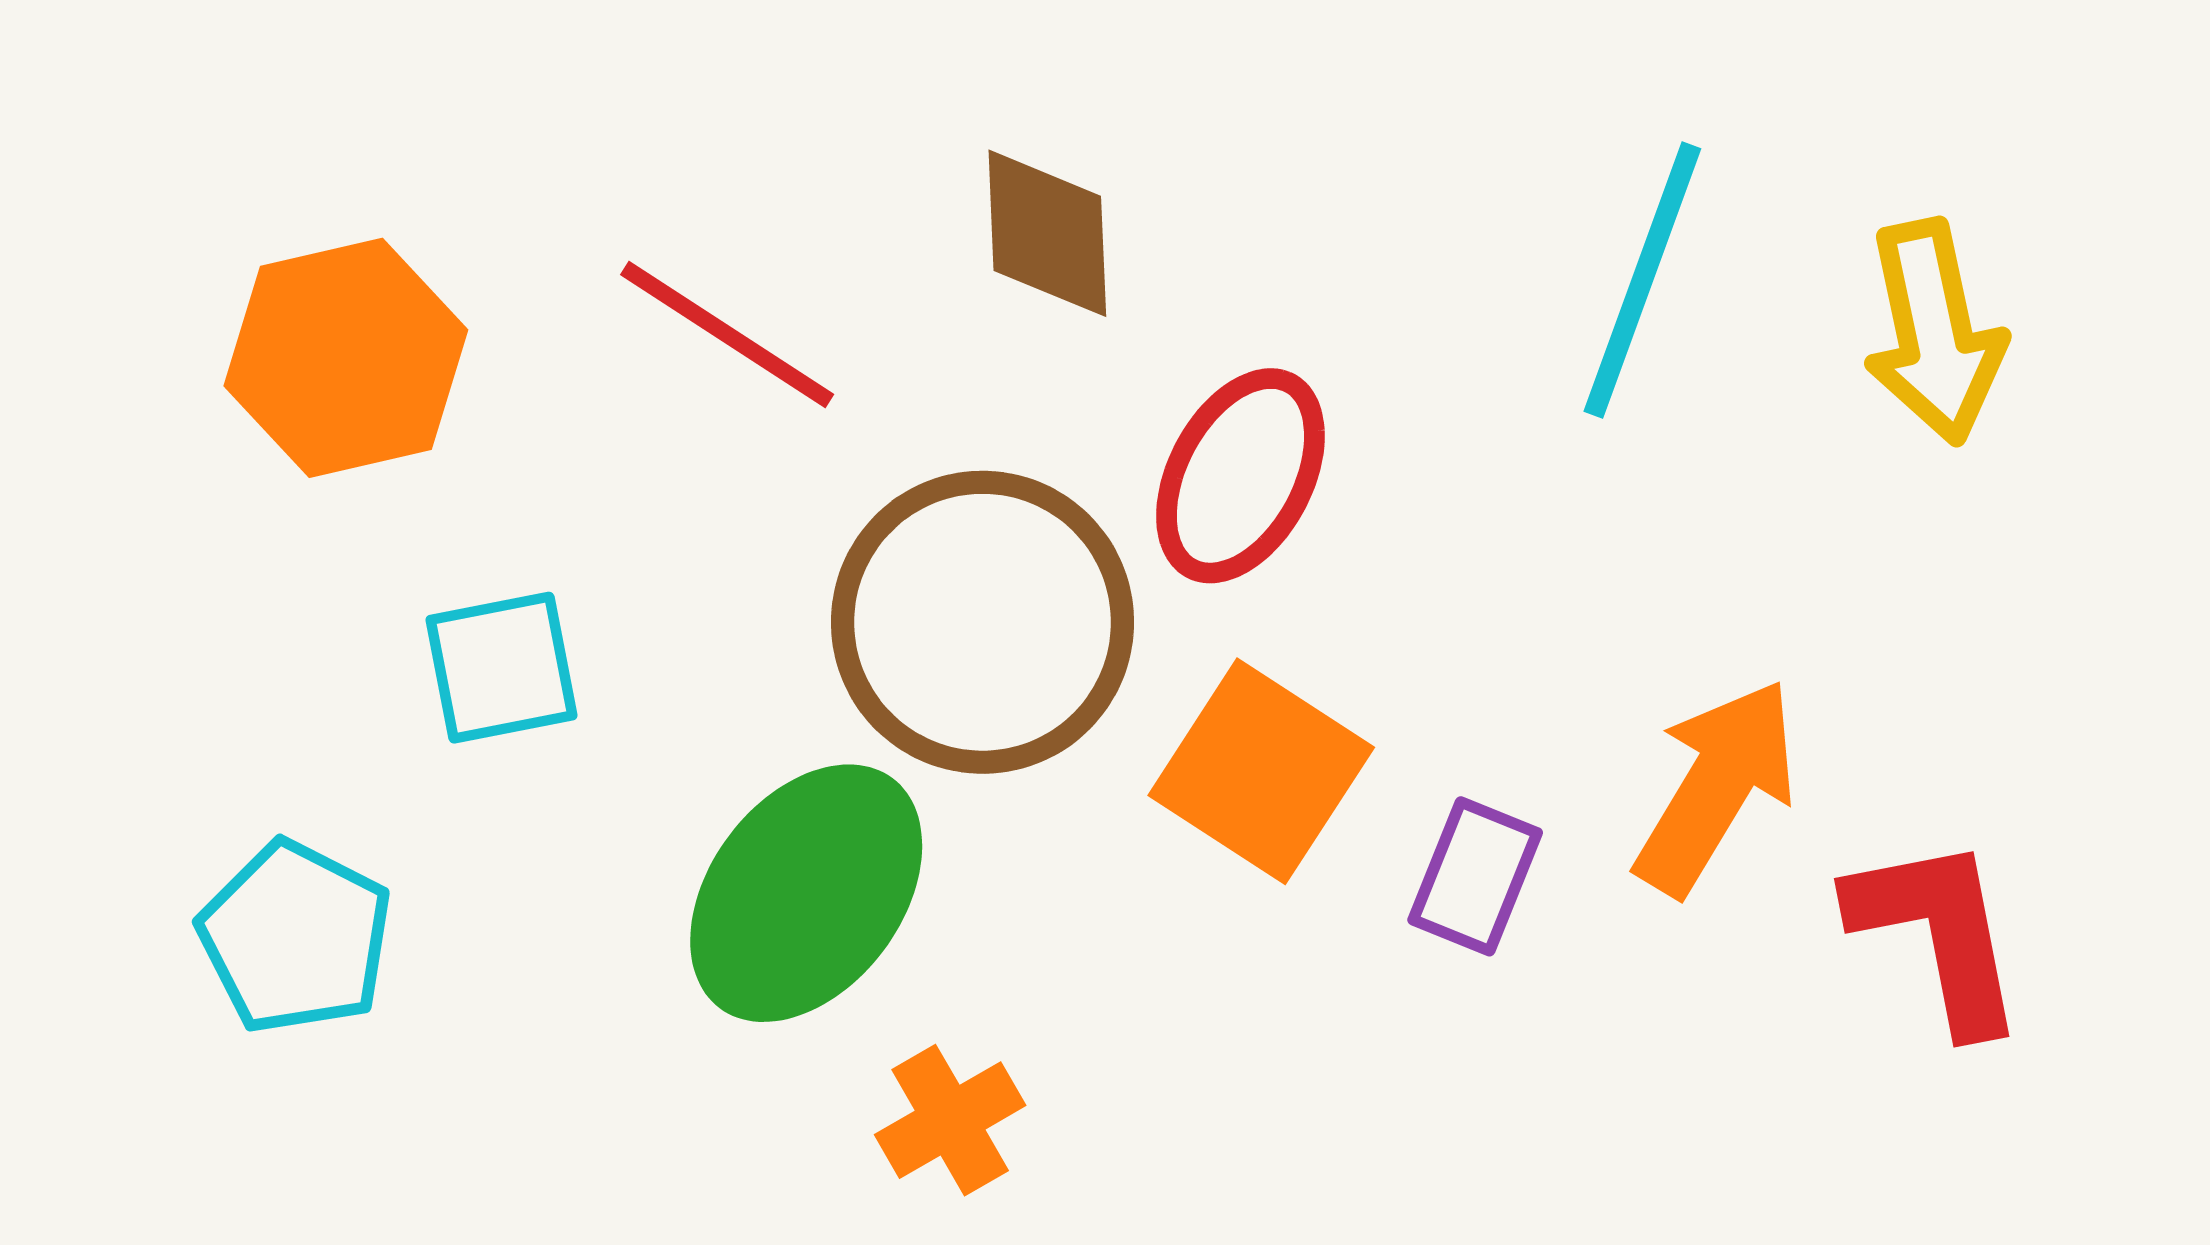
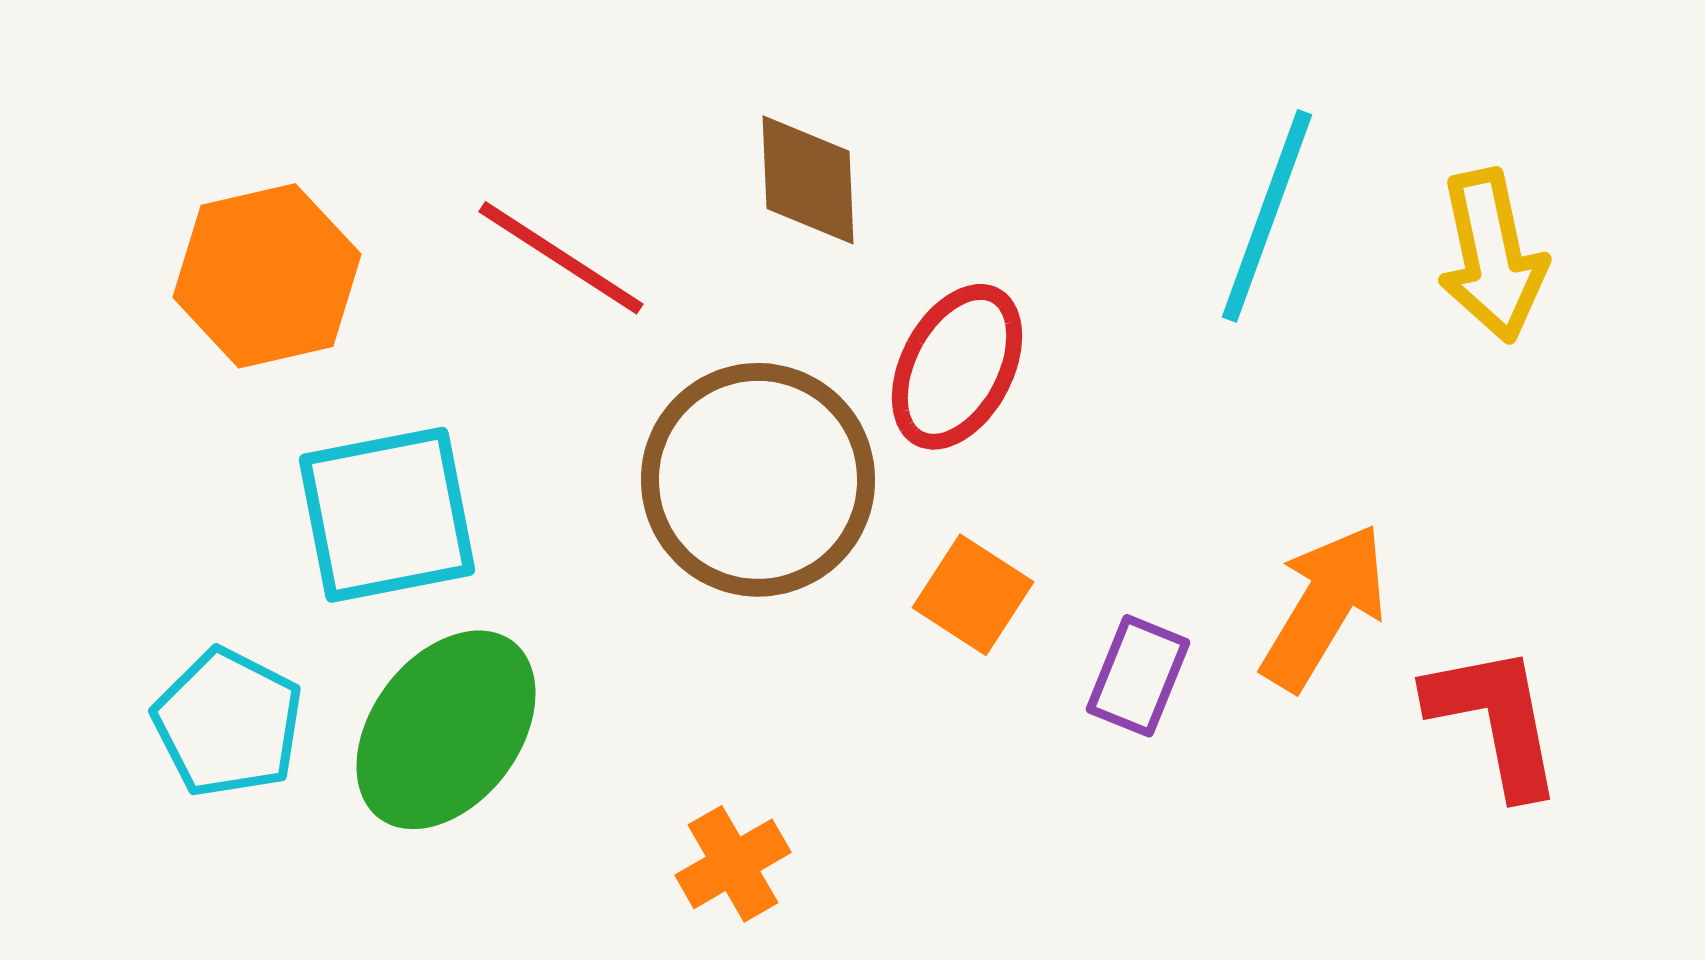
cyan square: (502, 668) -> (387, 515), size x1.5
orange square: (1261, 771) -> (973, 595), size x0.7
green ellipse: (806, 893) -> (446, 730), moved

